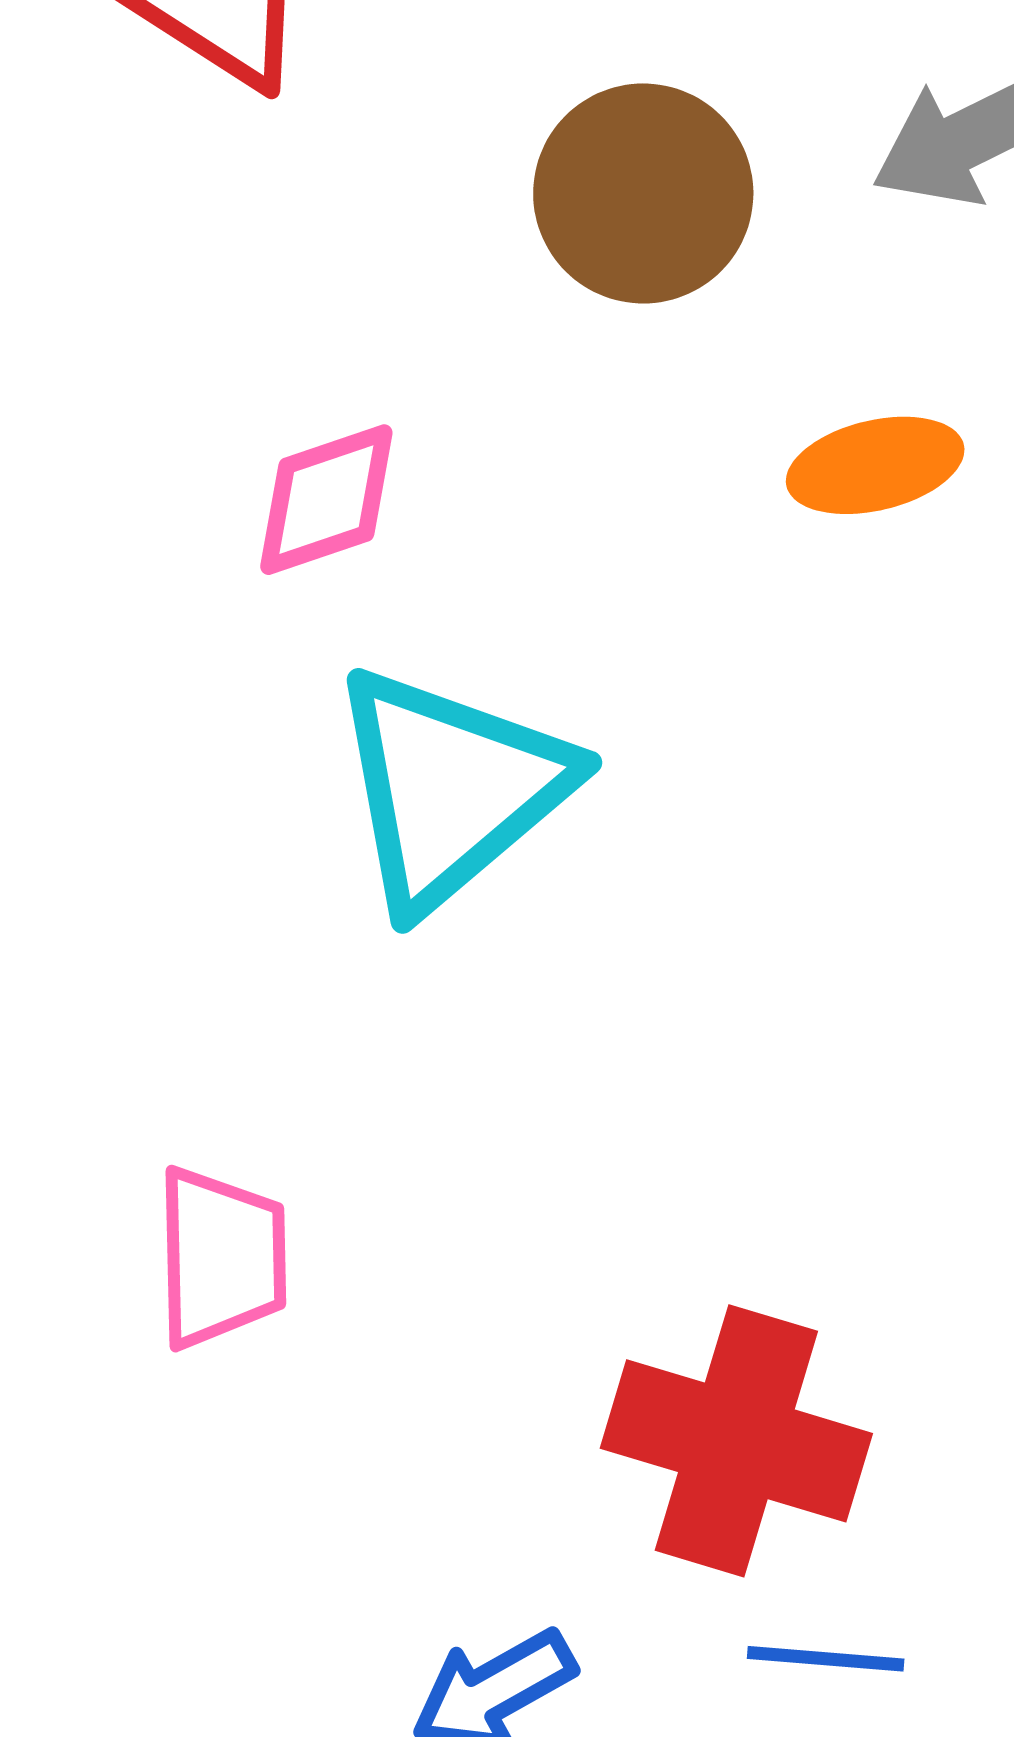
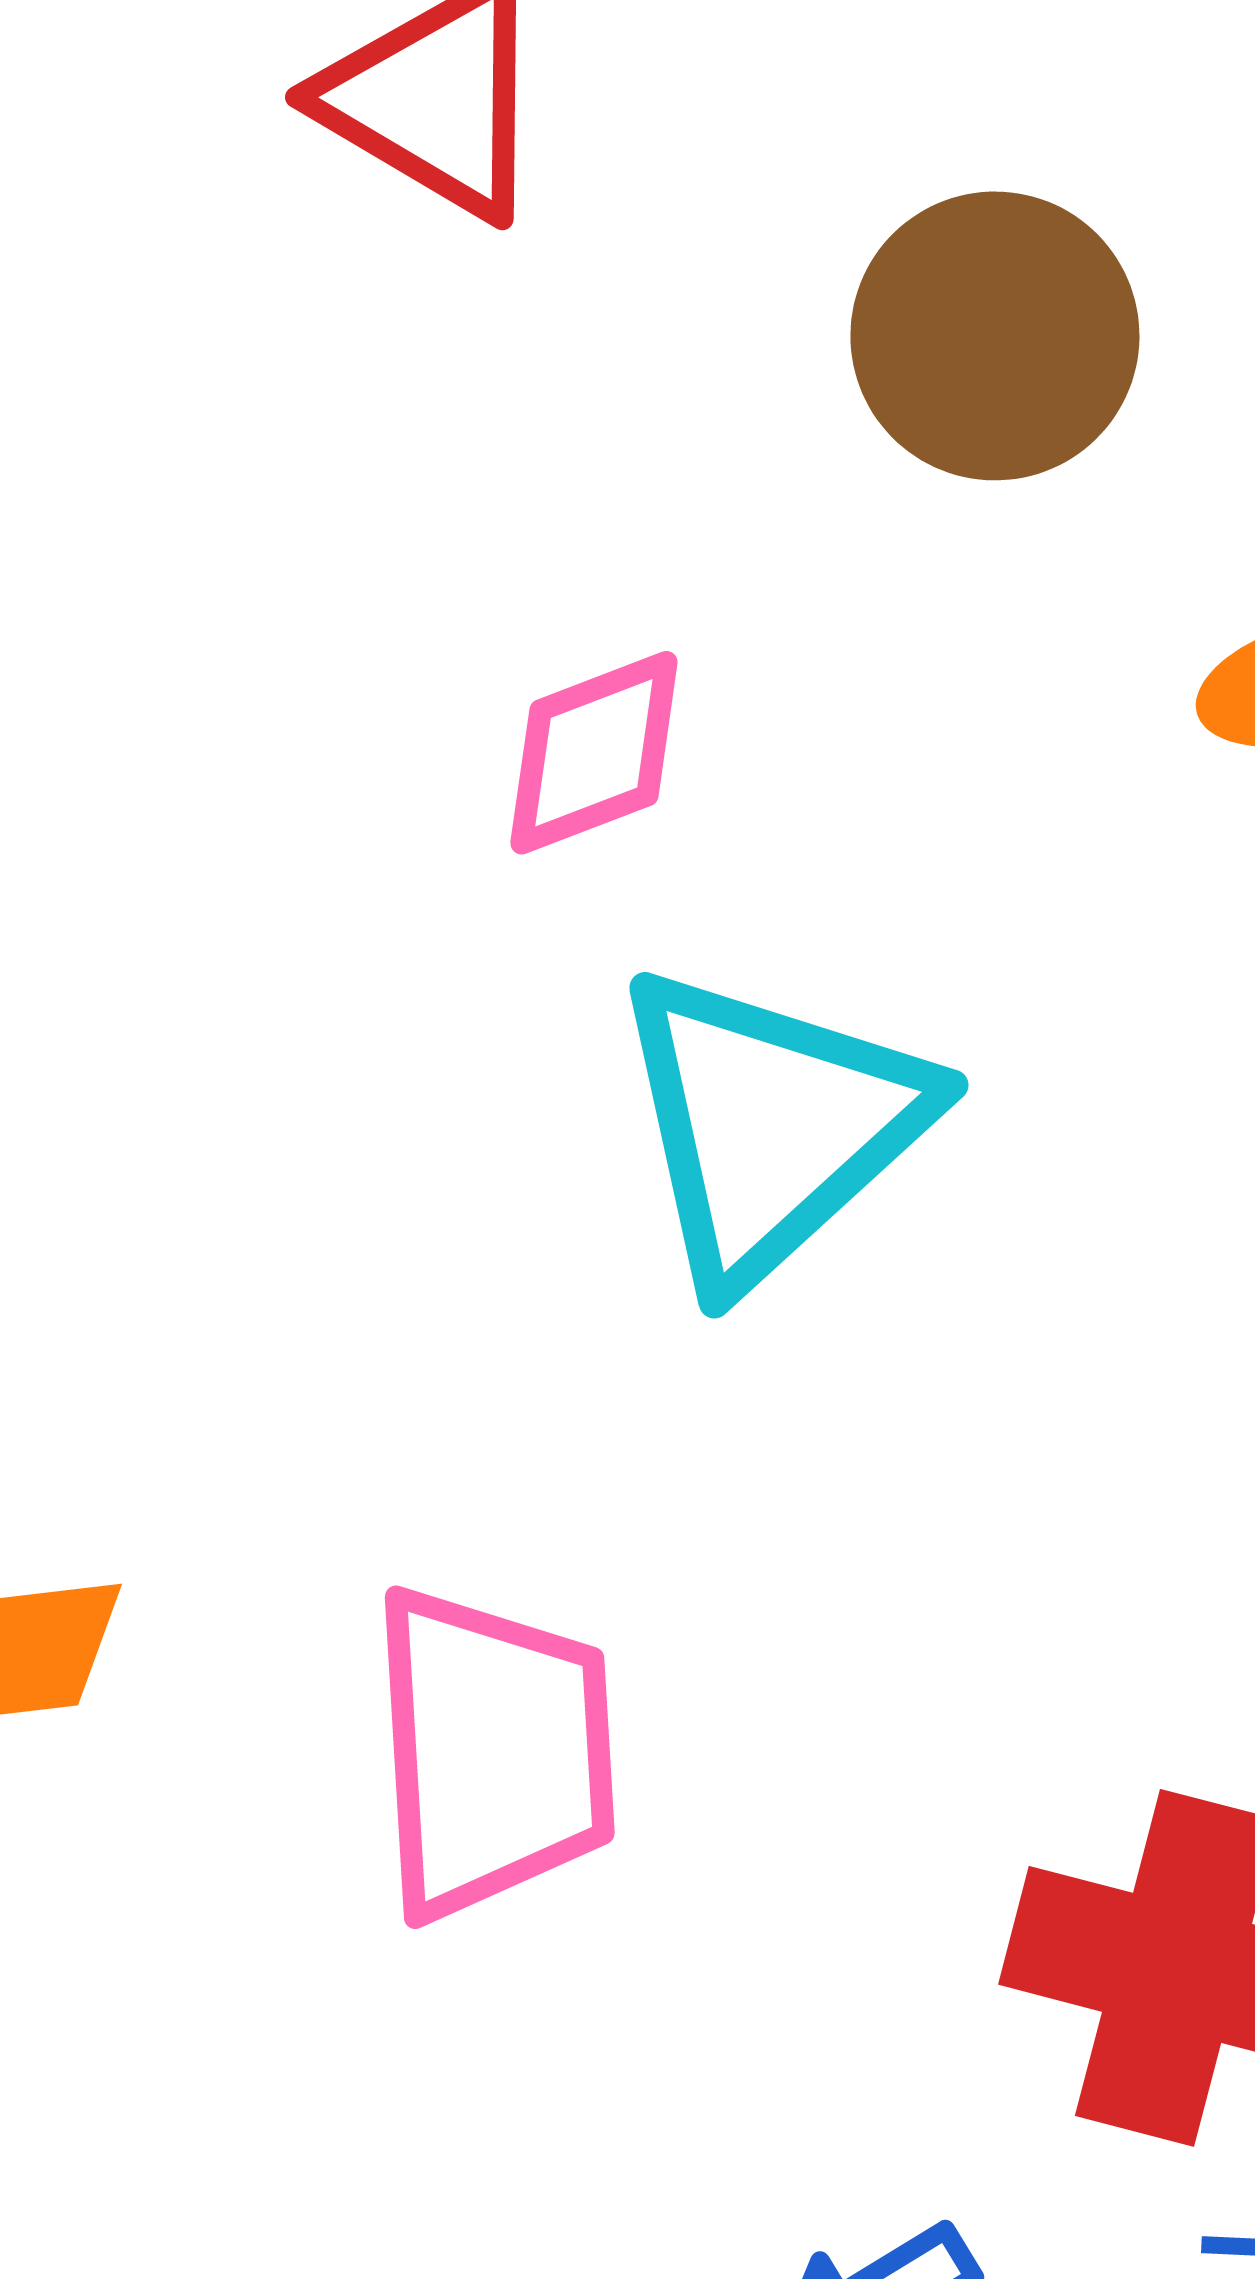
pink trapezoid: (221, 1258) -> (492, 1752), size x1.4

